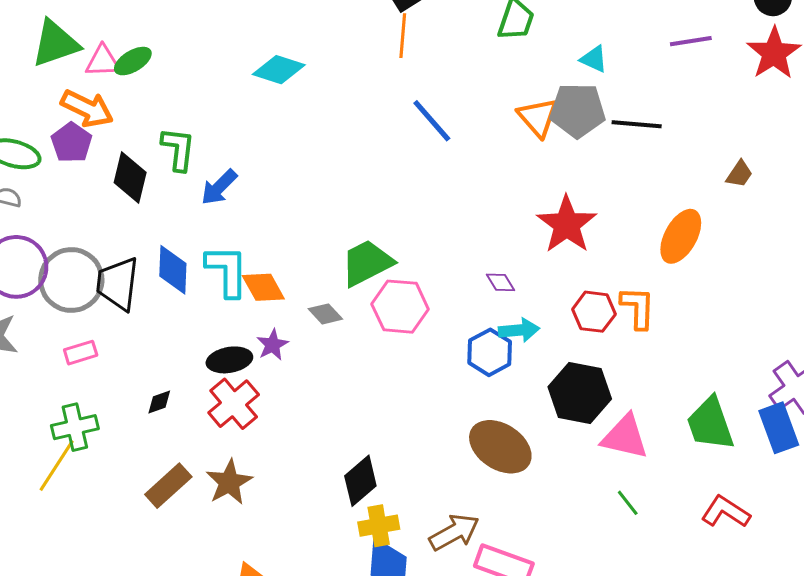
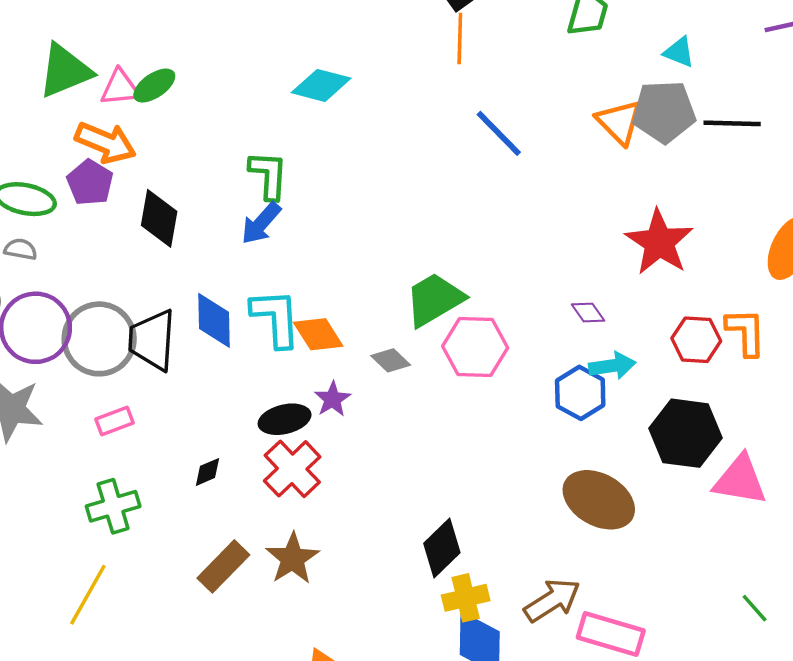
green L-shape: (178, 149) -> (268, 175), moved
yellow line: (57, 466) -> (88, 595), moved
green line: (628, 503) -> (755, 608), moved

